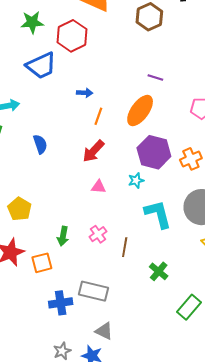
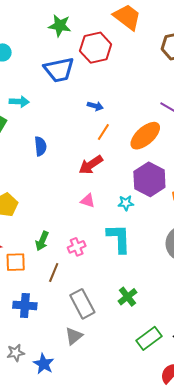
cyan L-shape: (158, 214) -> (119, 238), moved
brown line: (125, 247) -> (54, 272), moved
gray rectangle: (93, 291) -> (82, 304), moved, turned 36
gray triangle: (104, 331) -> (74, 336), moved, turned 42

